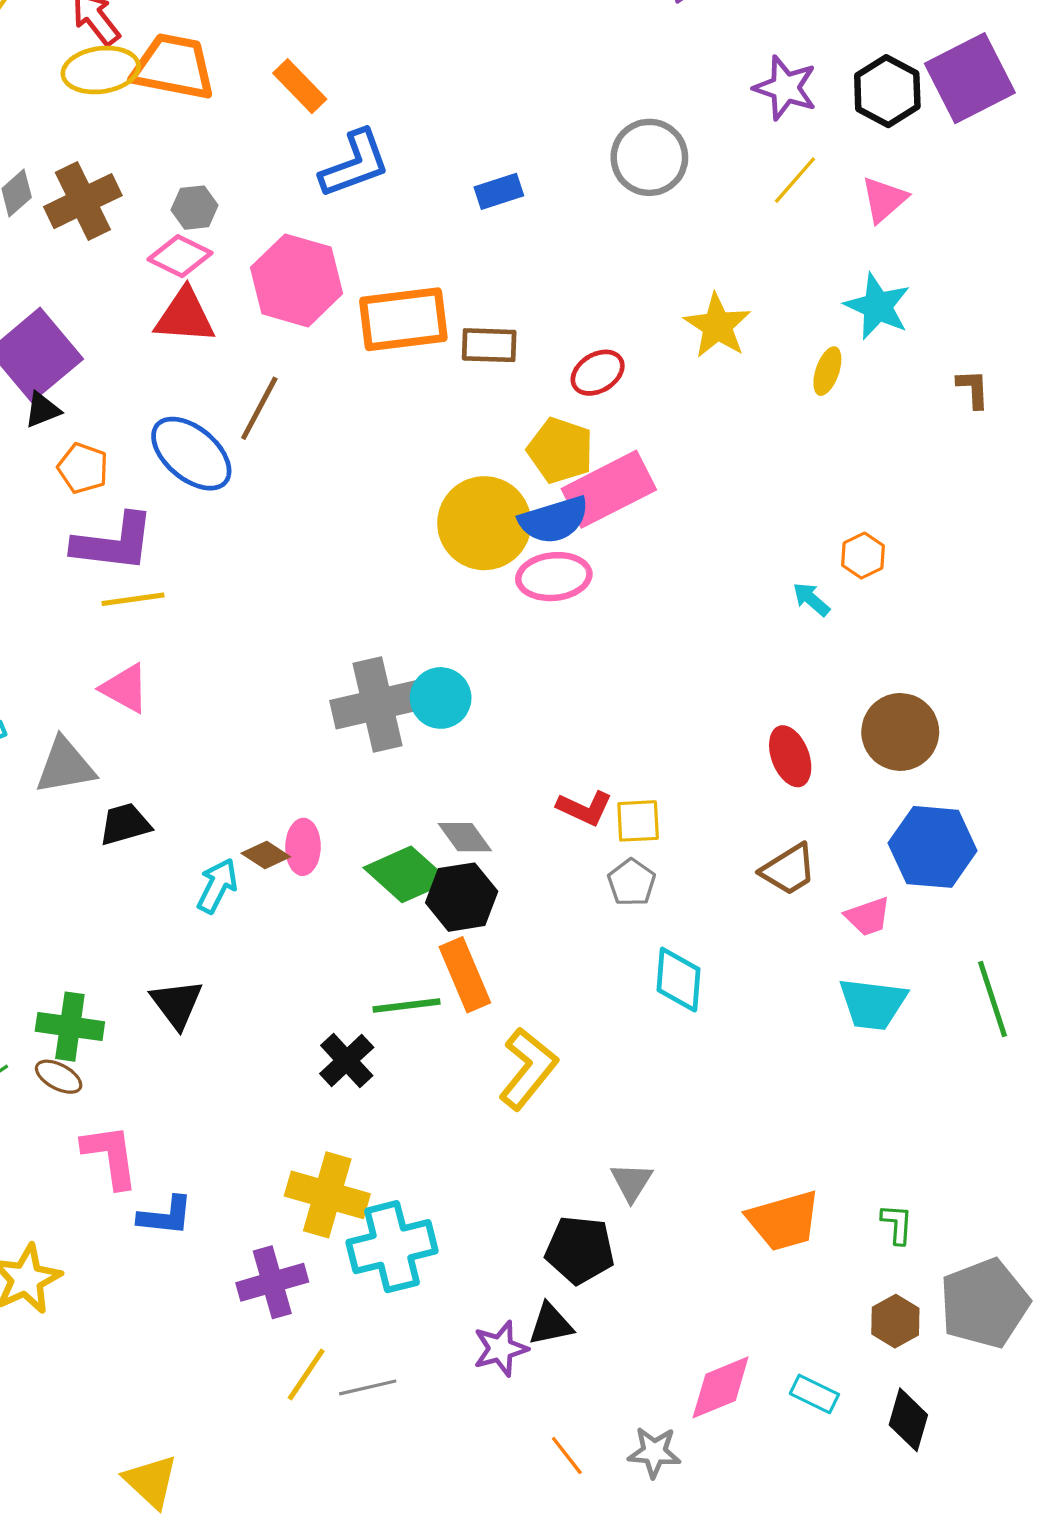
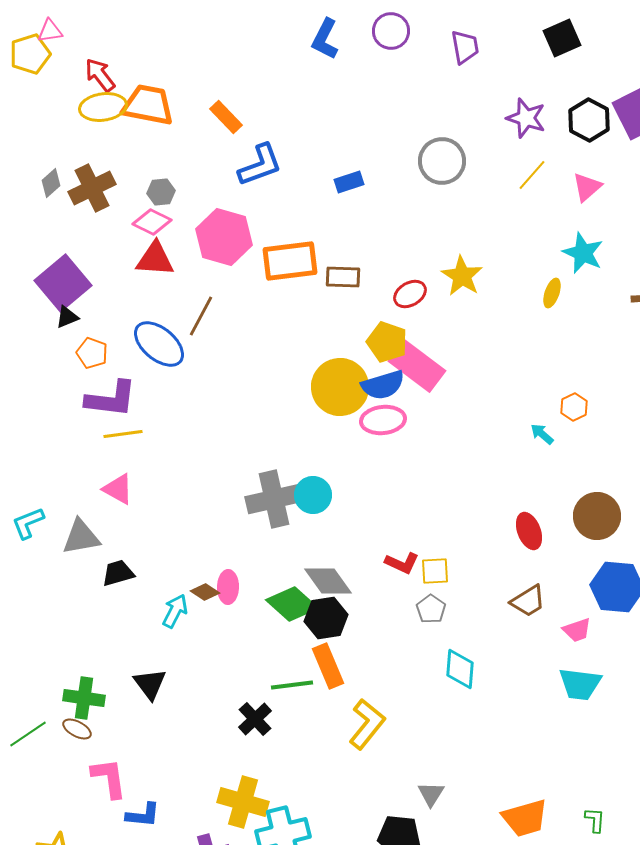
yellow star: (717, 326) -> (462, 276), moved
pink rectangle: (609, 489) -> (417, 366), turned 64
gray diamond: (465, 837) -> (328, 581), size x1.4

